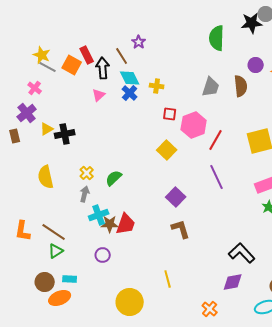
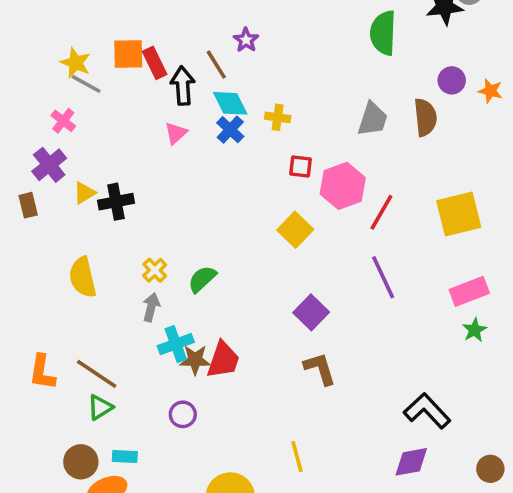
orange square: (72, 65) -> (128, 54), moved, turned -30

